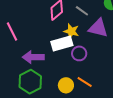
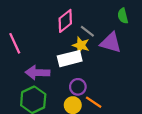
gray line: (82, 11) -> (87, 31), moved
purple circle: (79, 53) -> (78, 87), moved

